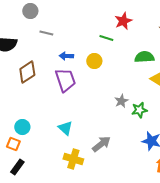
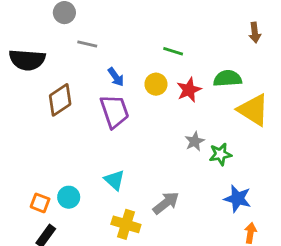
red star: (123, 21) -> (189, 90), moved
blue arrow: (66, 56) -> (116, 77), turned -128
cyan circle: (22, 127) -> (69, 197), moved

